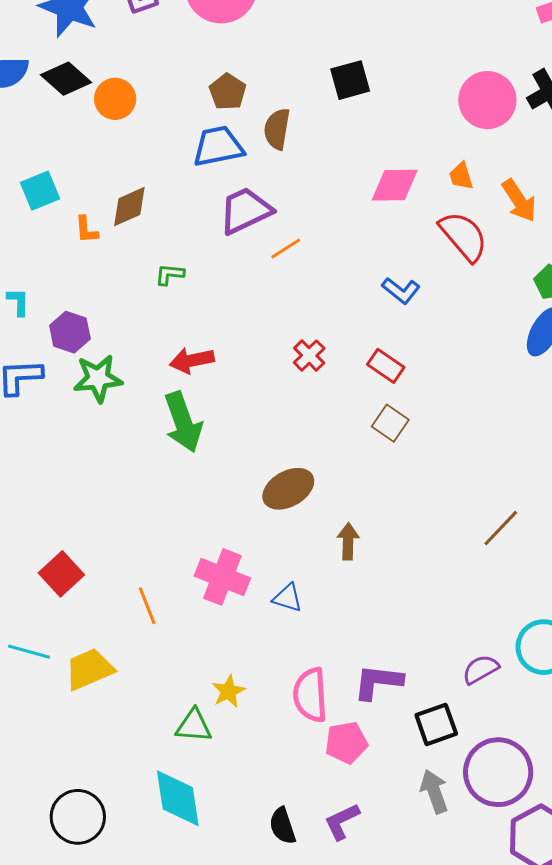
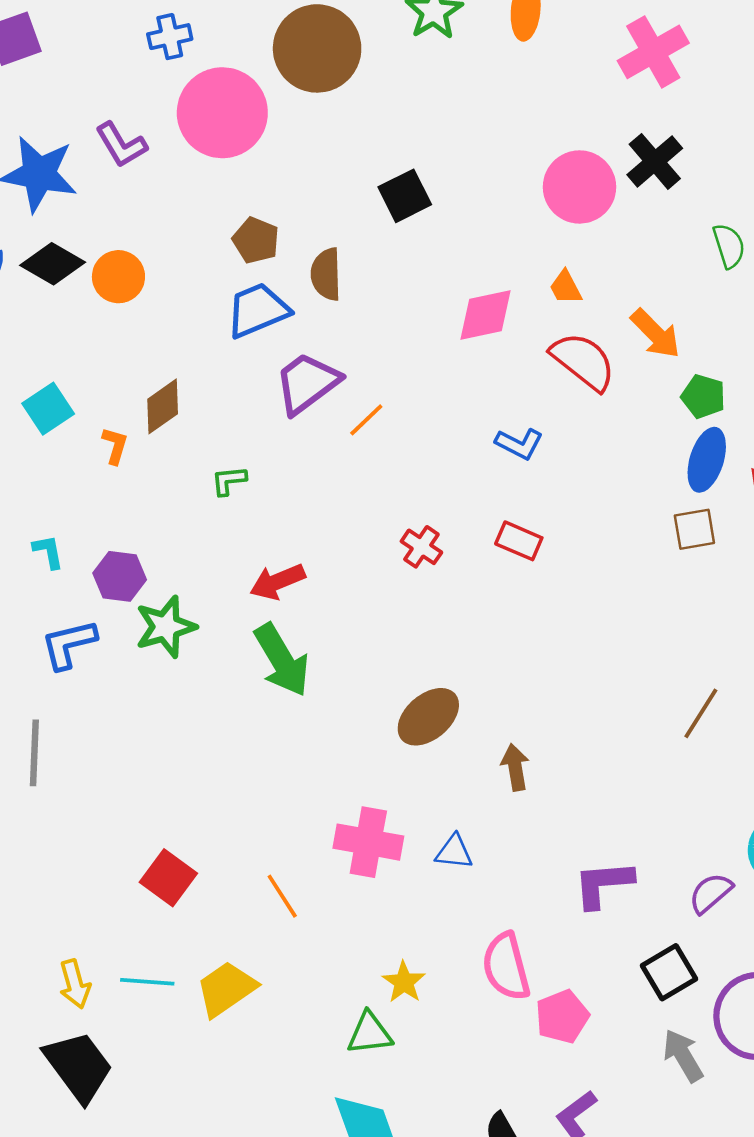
orange arrow: (519, 201) -> (656, 334), moved
orange L-shape: (86, 230) -> (115, 446), turned -148
brown square: (390, 423) -> (694, 529), moved, turned -33
purple L-shape: (378, 682) -> (603, 884), moved

